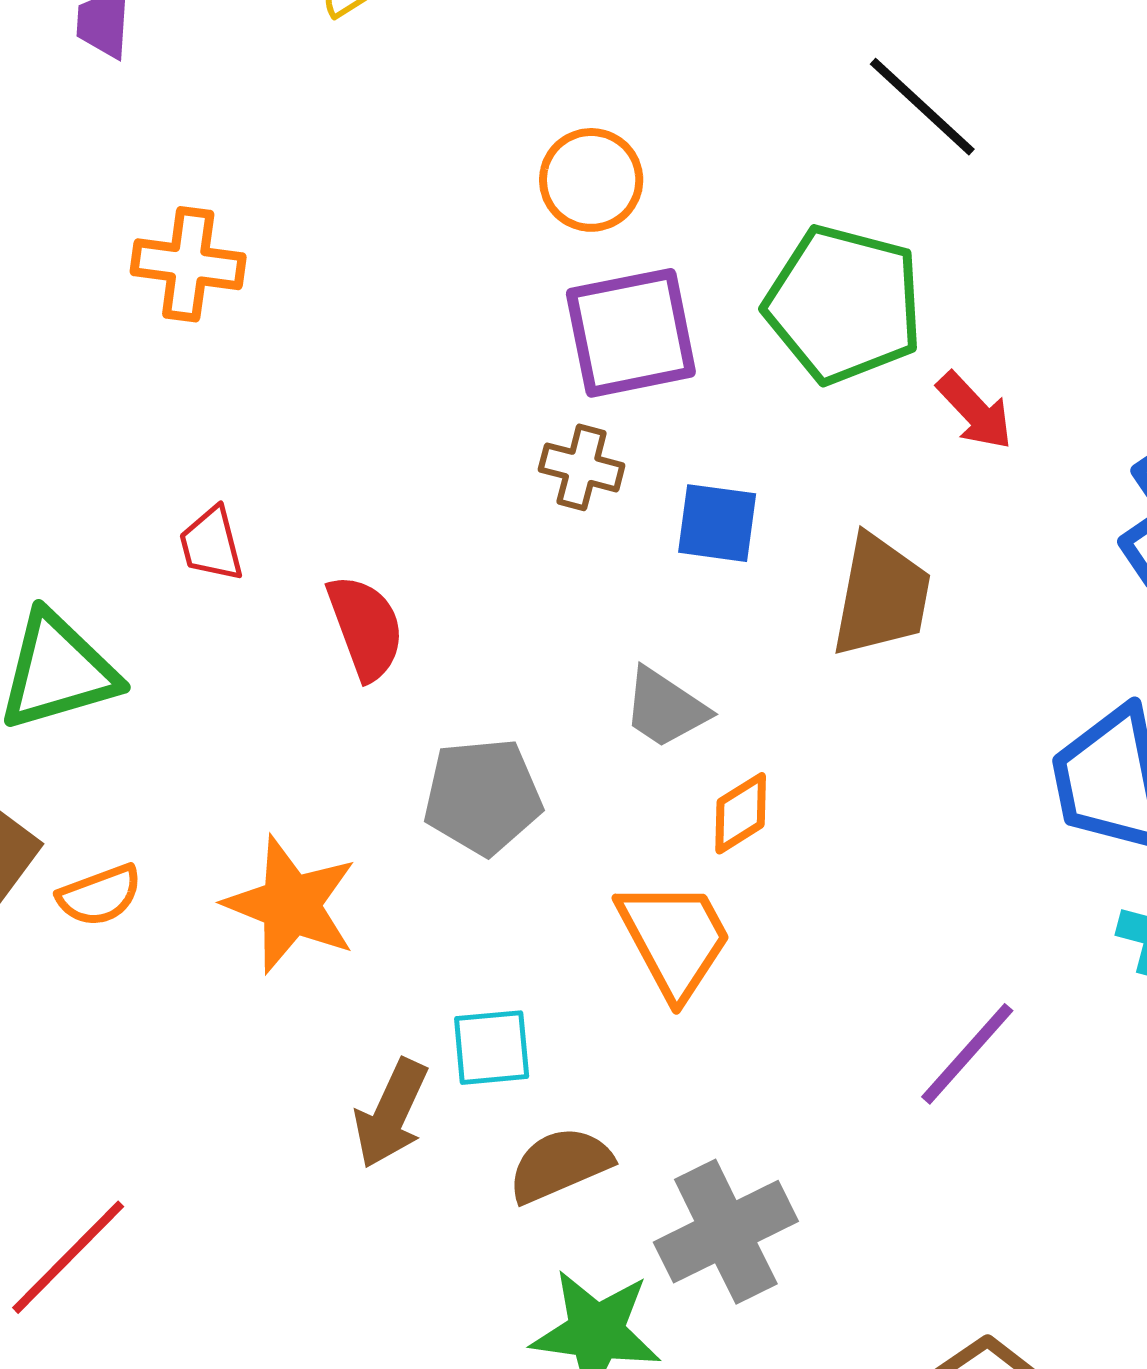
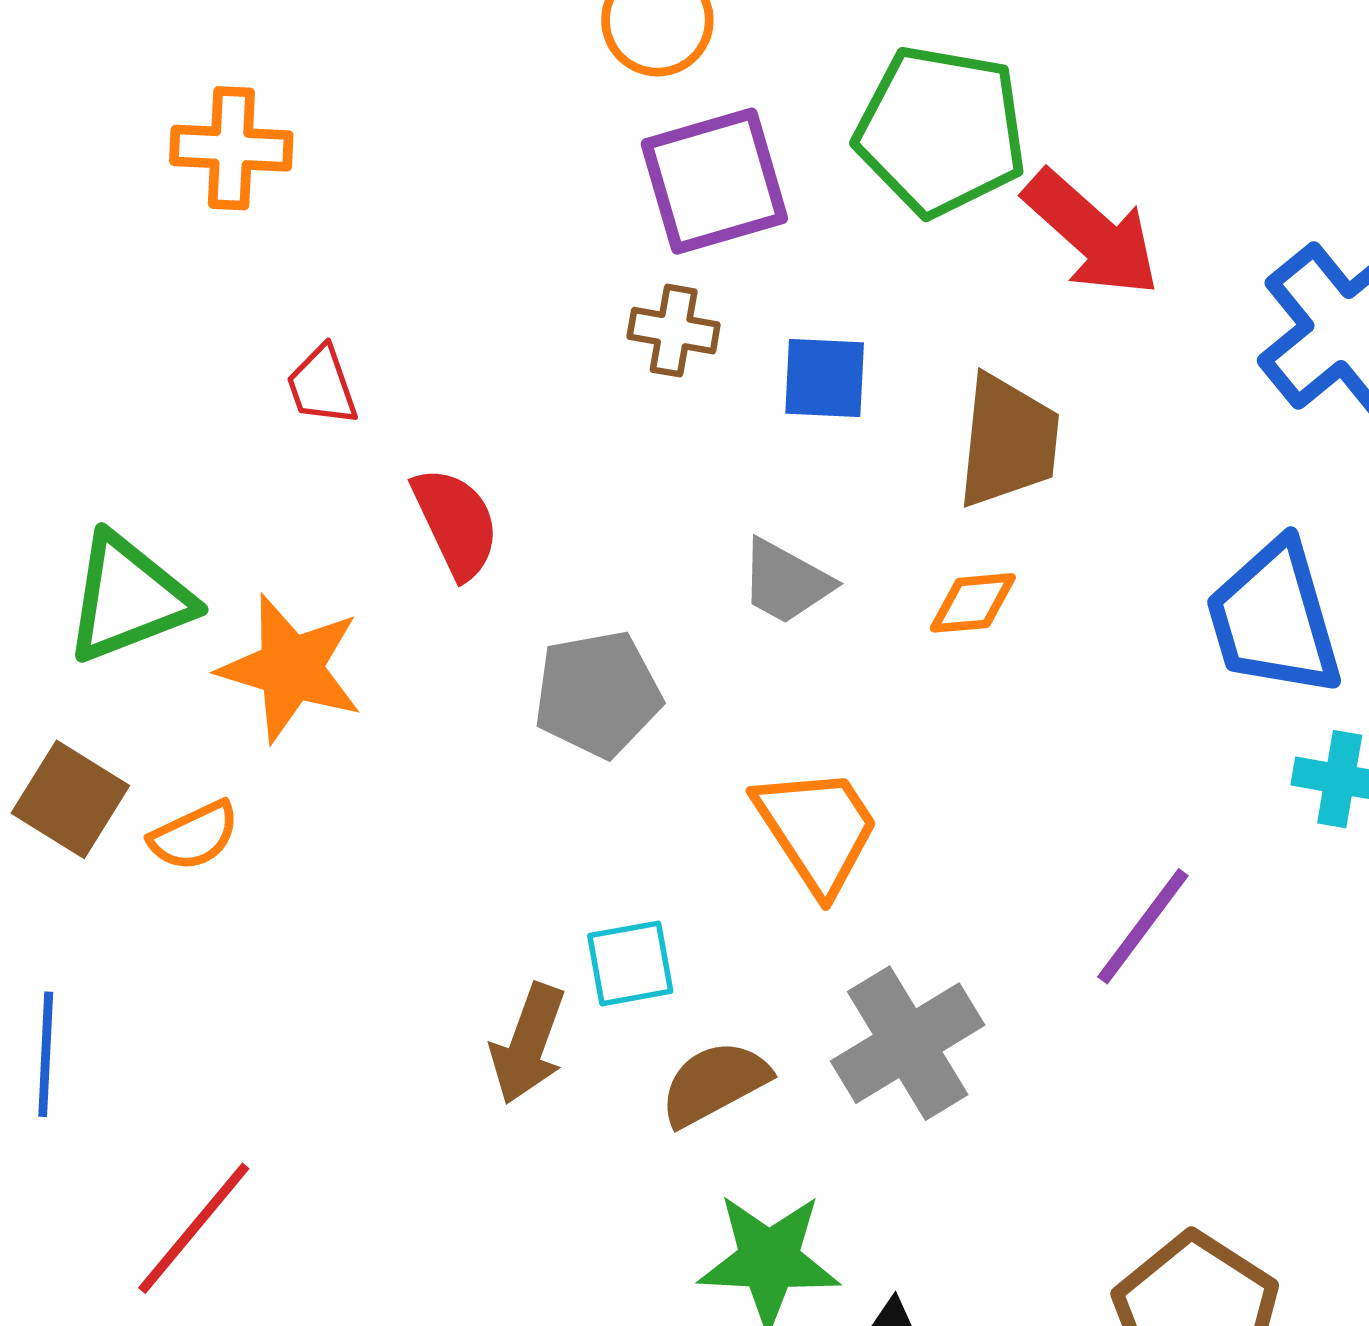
red arrow: (975, 411) -> (1092, 233), size x1.6
red trapezoid: (211, 544) -> (322, 386), moved
orange diamond: (741, 813) -> (973, 603), moved, turned 32
orange star: (291, 905) -> (291, 668), moved
gray cross: (726, 1232) -> (908, 1043), moved

